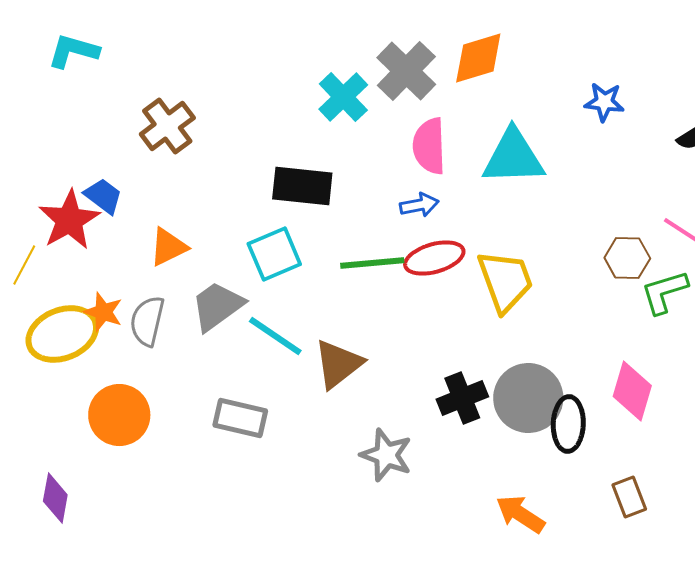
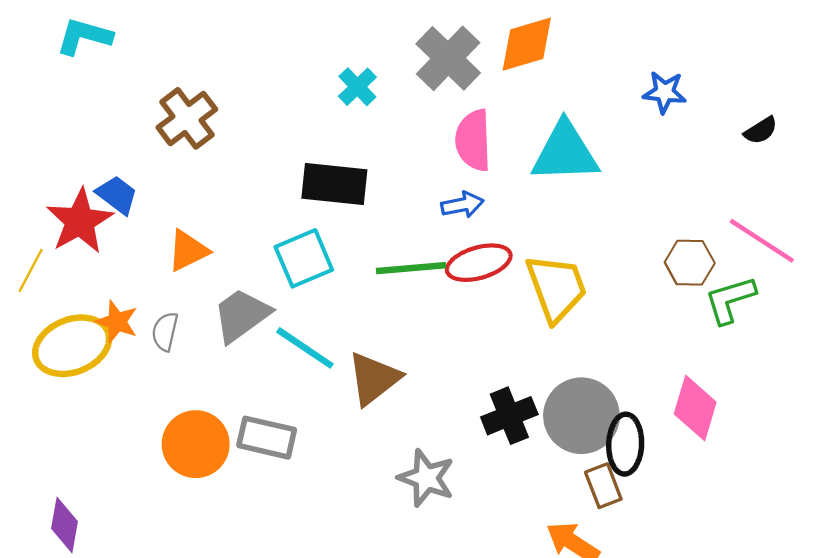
cyan cross: (343, 97) -> (357, 87), moved, size x0.7
gray semicircle: (147, 321) -> (165, 332), size x0.7
orange circle: (119, 415) -> (196, 444), moved
brown rectangle: (629, 497) -> (603, 486), moved

